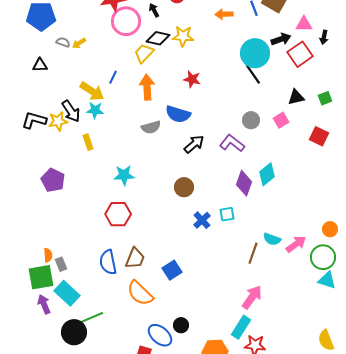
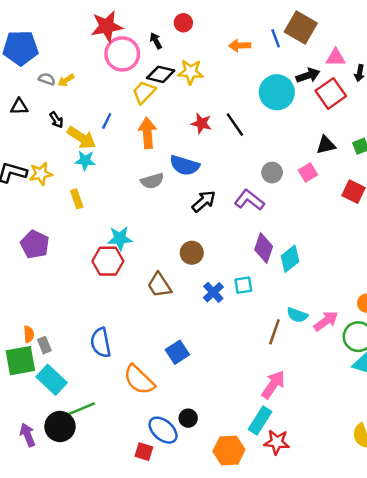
black line: (253, 74) -> (235, 125), moved
black arrow: (71, 111) -> (56, 120), moved, size x0.6
cyan diamond: (267, 174) -> (290, 259), moved
red hexagon: (118, 214) -> (108, 261), moved
brown trapezoid: (135, 258) -> (159, 285), moved, turned 125
purple arrow: (44, 304) -> (28, 435), moved

